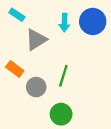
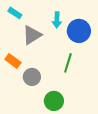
blue circle: (93, 21) -> (79, 31), moved
green line: (63, 76) -> (68, 63), moved

